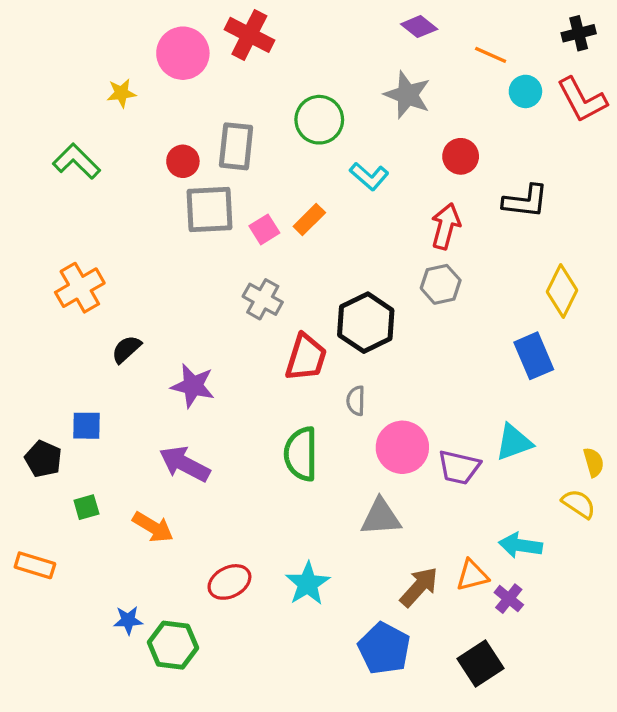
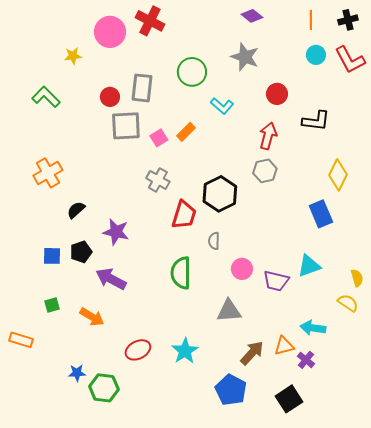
orange line: (491, 55) -> (311, 20), moved, turned 66
pink circle: (402, 447) -> (242, 269), size x0.7
black pentagon: (43, 459) -> (81, 252), moved, turned 30

